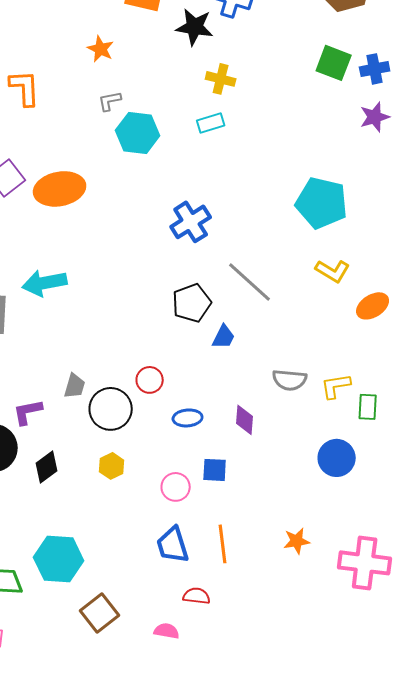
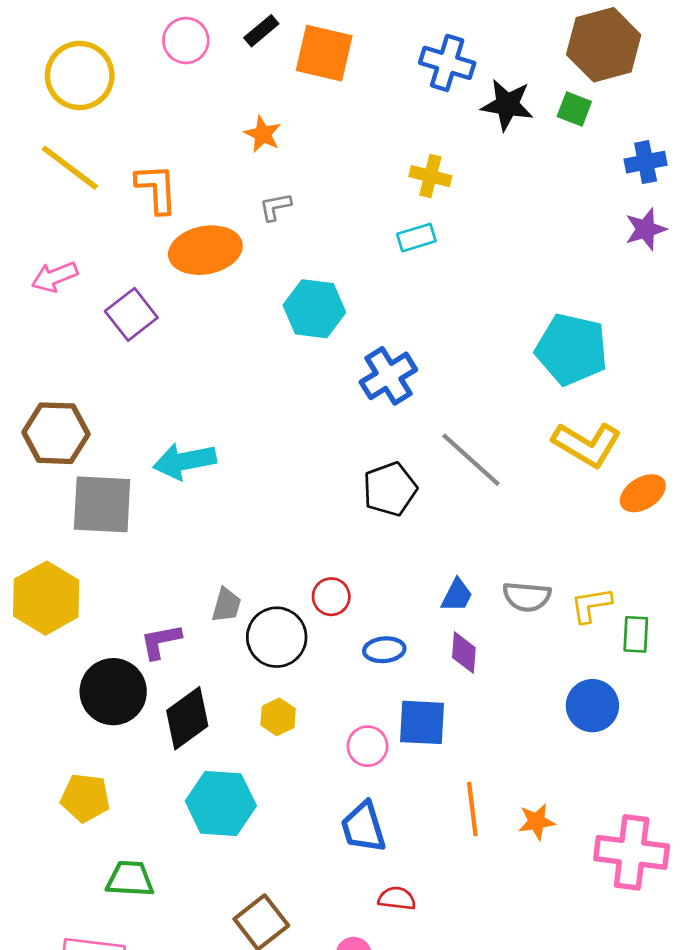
black star: (195, 27) -> (507, 105), moved
green square: (334, 63) -> (574, 109), moved, size x0.7
cyan hexagon: (138, 133) -> (314, 309), moved
orange ellipse: (60, 189) -> (205, 250), moved
yellow L-shape: (333, 271) -> (587, 444), size x1.4
blue trapezoid: (224, 337) -> (457, 595), moved
black diamond: (47, 467) -> (187, 718), size x1.4
blue square: (215, 470) -> (422, 722), size x1.4
orange line: (223, 544) -> (472, 809), moved
cyan hexagon: (59, 559) -> (221, 803), moved

